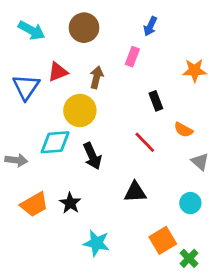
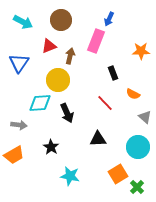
pink rectangle: (132, 57) -> (96, 41), size x1.6
red triangle: (58, 72) -> (49, 46), moved
gray arrow: (16, 160) -> (19, 125), moved
cyan circle: (190, 203) -> (138, 147), size x1.5
orange trapezoid: (34, 204) -> (14, 155), moved

